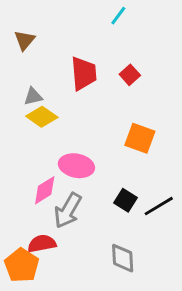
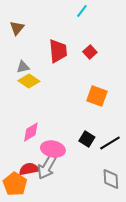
pink ellipse: (76, 166) -> (53, 149), moved
gray arrow: (68, 210) -> (47, 167), moved
gray diamond: (123, 258) -> (111, 179), moved

